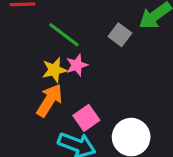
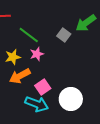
yellow star: (54, 70) -> (13, 57), moved
orange arrow: (50, 100) -> (20, 76), turned -150

